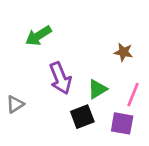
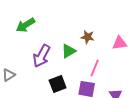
purple arrow: (60, 78) -> (42, 56), turned 50
green triangle: (97, 89) -> (69, 51), moved

